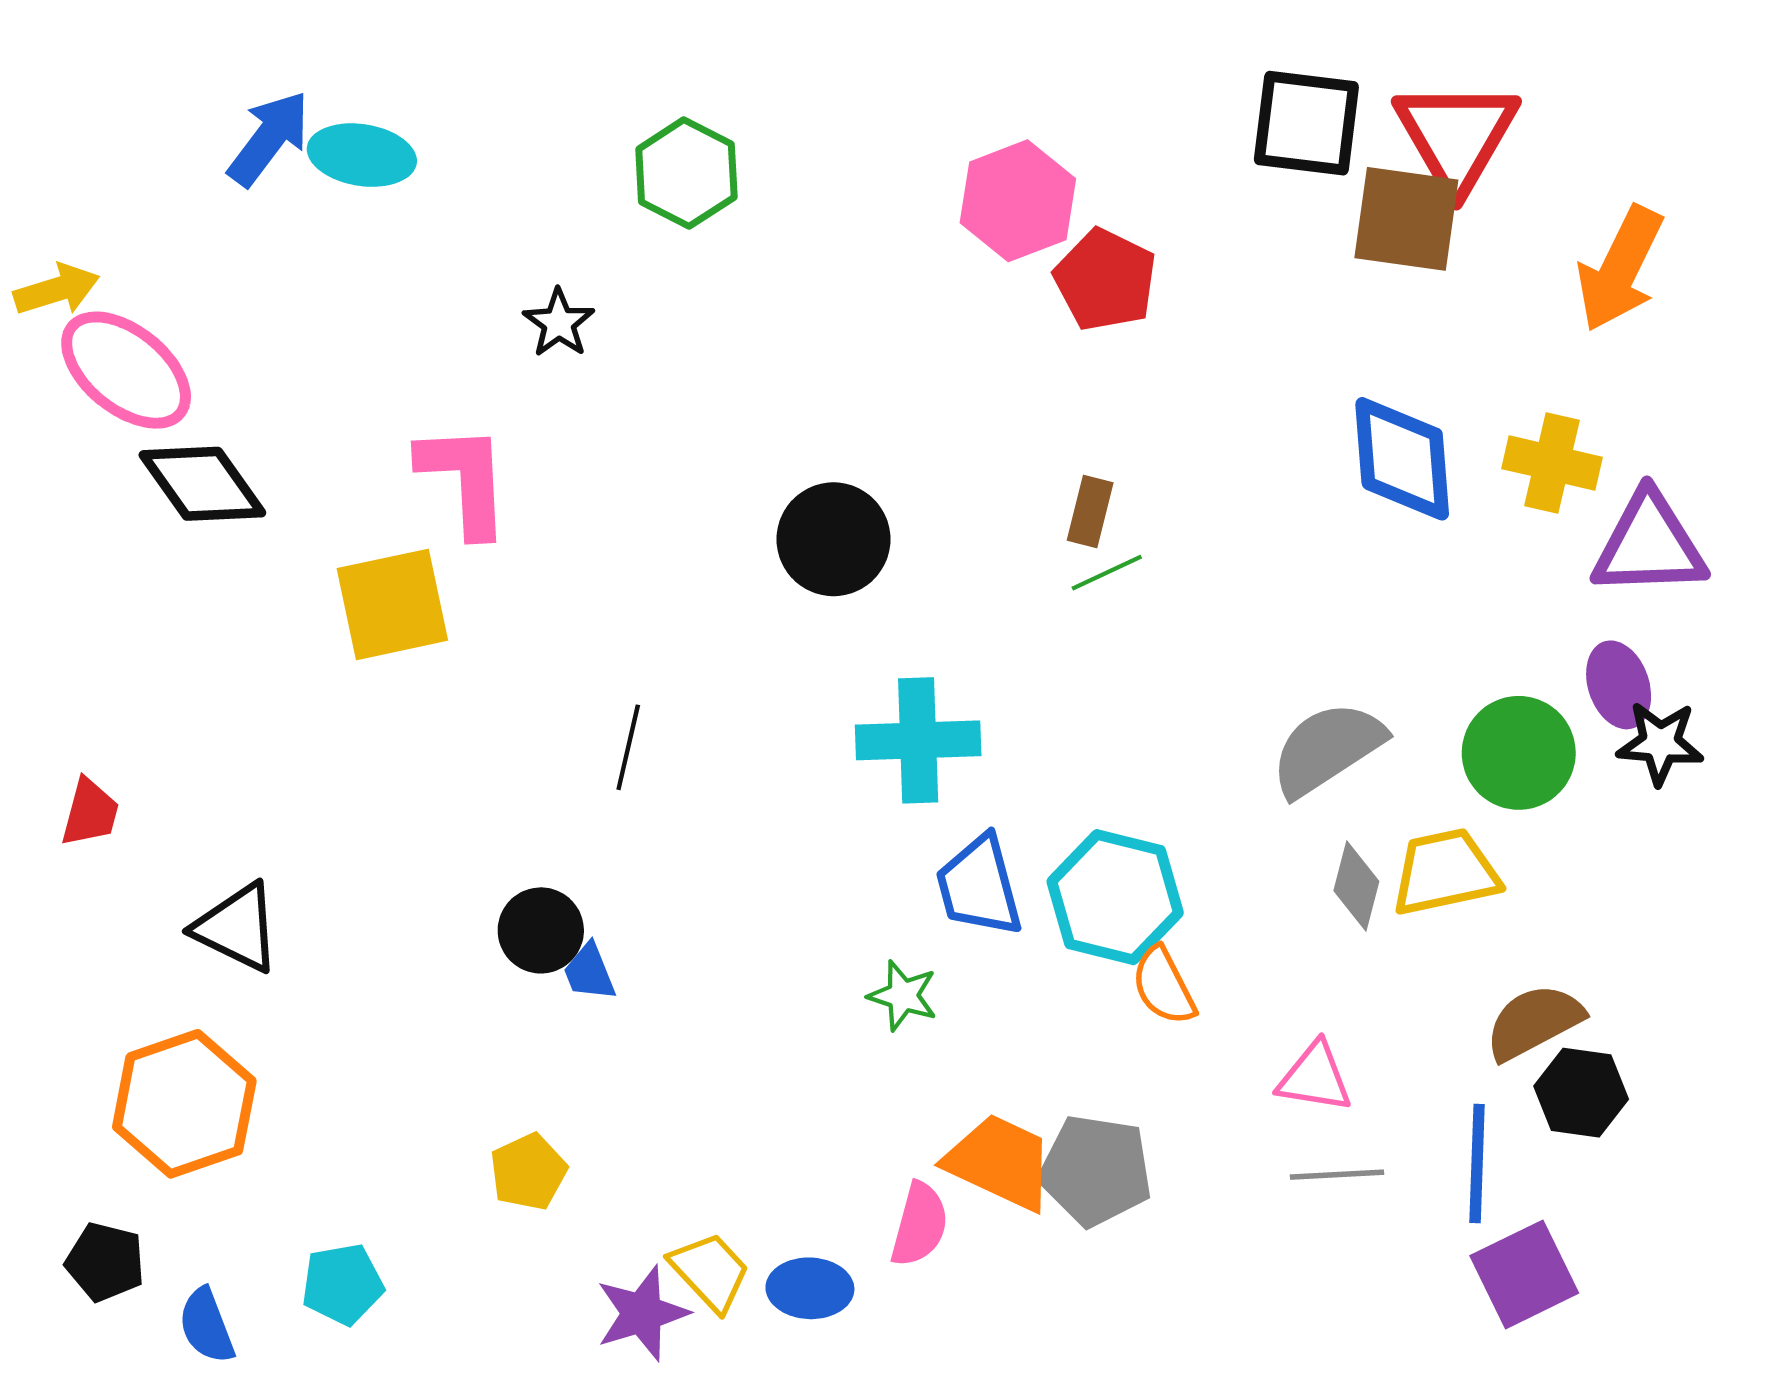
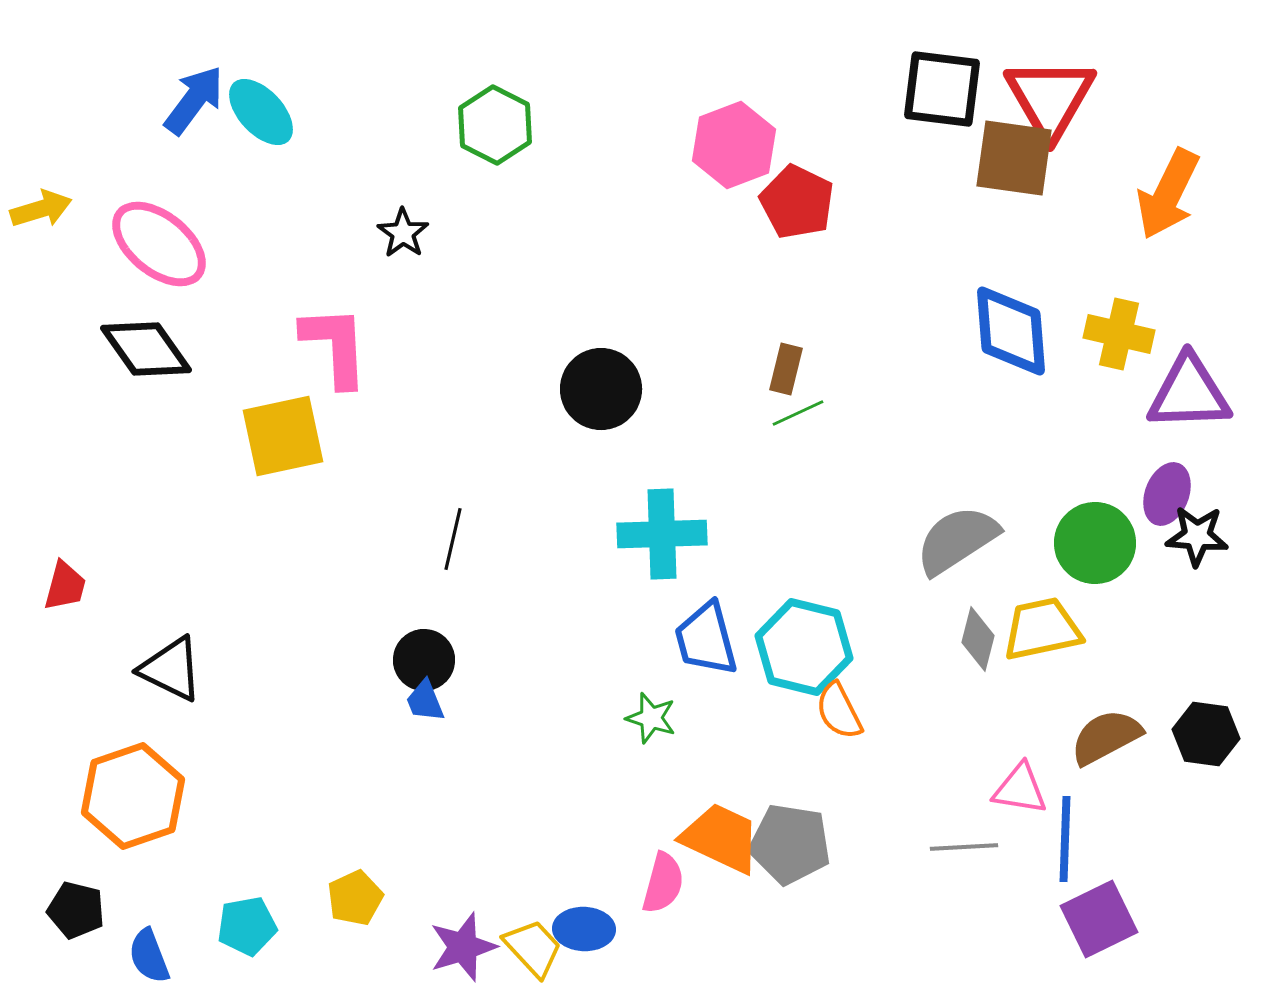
cyan ellipse: (362, 155) -> (261, 112), turned 38
pink ellipse: (126, 370) -> (159, 244), moved
purple ellipse: (1619, 685) -> (1167, 494), turned 40
black circle: (541, 930) -> (424, 660), moved
pink triangle: (1315, 1077) -> (1020, 789), moved
black hexagon: (1581, 1093) -> (1206, 734), moved
yellow pentagon: (528, 1172) -> (355, 898), moved
yellow trapezoid: (710, 1272) -> (533, 948), moved

